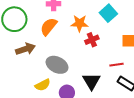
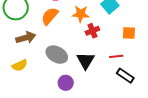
black triangle: (92, 81) -> (86, 61), moved
yellow semicircle: (43, 85) -> (20, 65), moved

